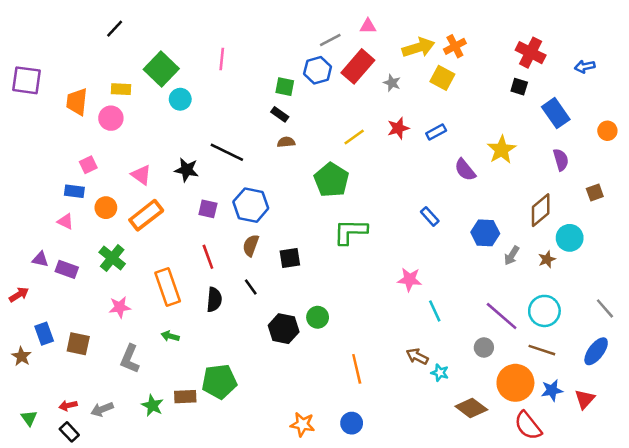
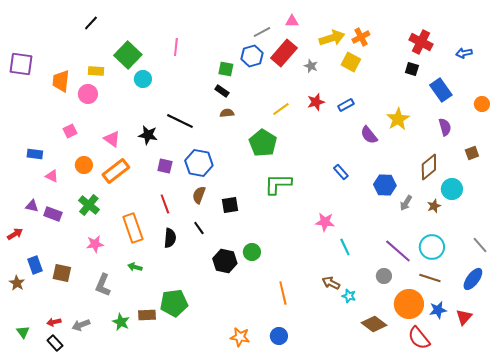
blue rectangle: (74, 191) -> (35, 154), moved

